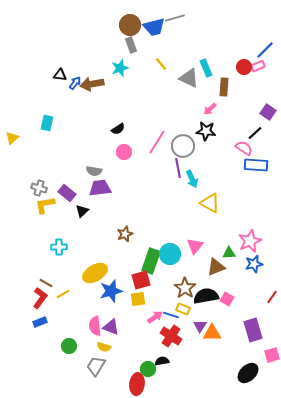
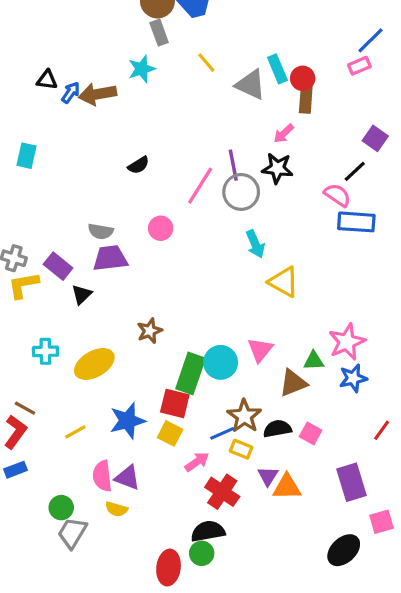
red circle: (244, 67) -> (303, 78), moved
pink circle: (124, 152) -> (161, 228), moved
purple line: (178, 168) -> (233, 165), moved
yellow ellipse: (95, 273) -> (94, 364), moved
red square: (141, 280) -> (175, 403), turned 30
yellow line: (63, 294) -> (75, 432), moved
black semicircle: (206, 296) -> (277, 429), size x0.7
yellow square: (138, 299) -> (170, 433), turned 35
blue line: (171, 315) -> (222, 433), moved, turned -42
black semicircle: (162, 361) -> (208, 531), size x1.5
gray trapezoid: (96, 366) -> (72, 533), moved
green circle: (148, 369) -> (202, 553), moved

